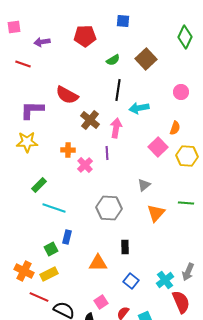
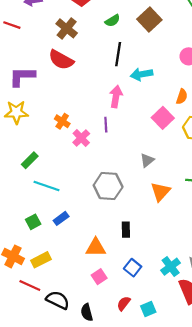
brown cross: (90, 120) -> (67, 28), moved
orange cross: (68, 150) -> (62, 121), turned 32
blue rectangle: (67, 237) -> (61, 218), turned 40
green square: (51, 249) -> (33, 222), moved
pink square: (101, 302) -> (99, 277), moved

